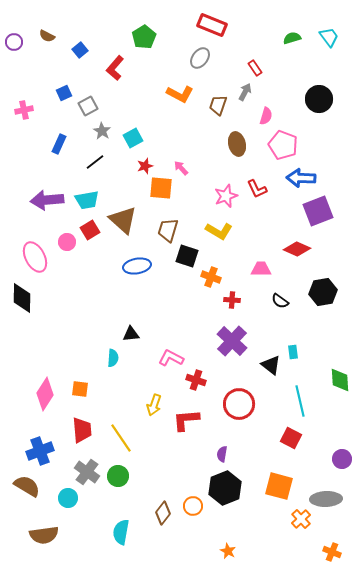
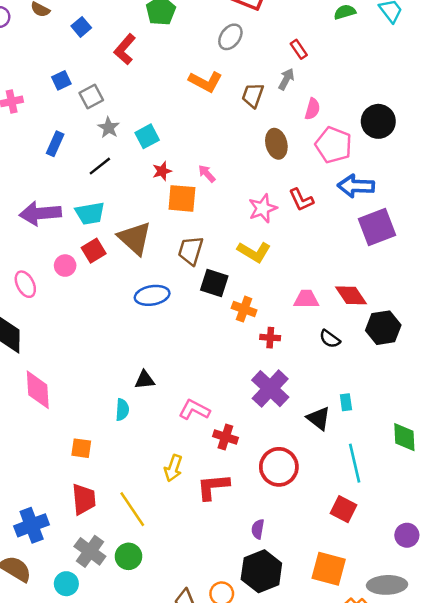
black circle: (319, 99) -> (378, 121), moved
red diamond: (297, 249) -> (351, 295), moved, turned 32
pink ellipse: (35, 257) -> (25, 284), size x0.7
pink diamond: (45, 394) -> (38, 390), moved, turned -36

